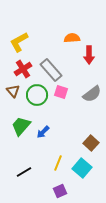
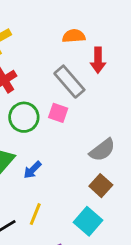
gray rectangle: (51, 70) -> (69, 82), moved
gray semicircle: (92, 94) -> (102, 150), moved
yellow line: (58, 163) -> (35, 214), moved

